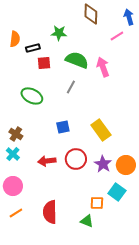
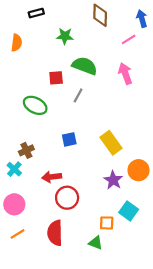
black rectangle: (33, 48) -> (36, 13), moved
red square: (44, 63) -> (56, 78), moved
pink arrow: (103, 67) -> (125, 73), moved
brown cross: (16, 134) -> (26, 150), moved, turned 32
red circle: (76, 159) -> (67, 198), moved
orange circle: (126, 165) -> (139, 170), moved

